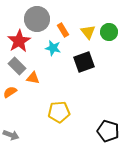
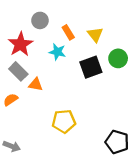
gray circle: (37, 19) -> (40, 20), size x0.6
green circle: (109, 32) -> (118, 58), moved

